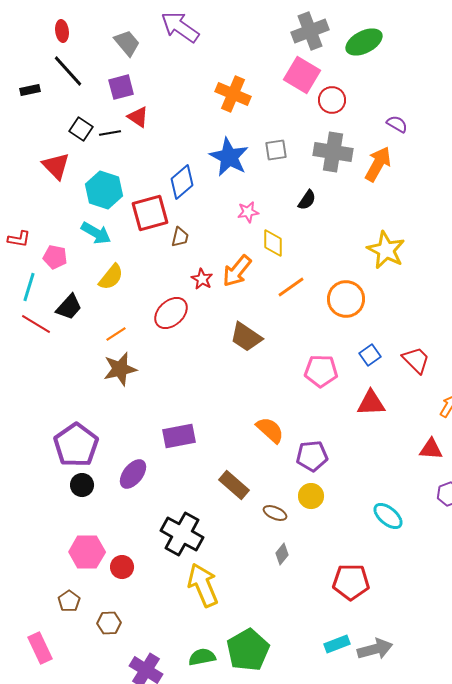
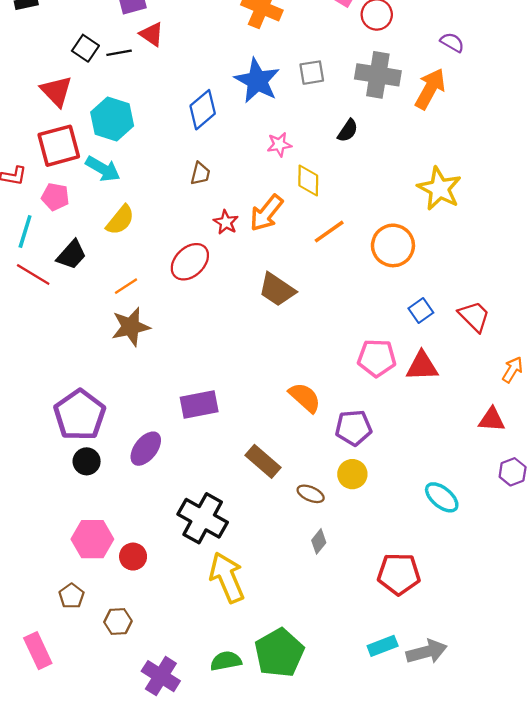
red square: (150, 213) -> (59, 146), moved
pink pentagon: (321, 371) -> (377, 358), moved

